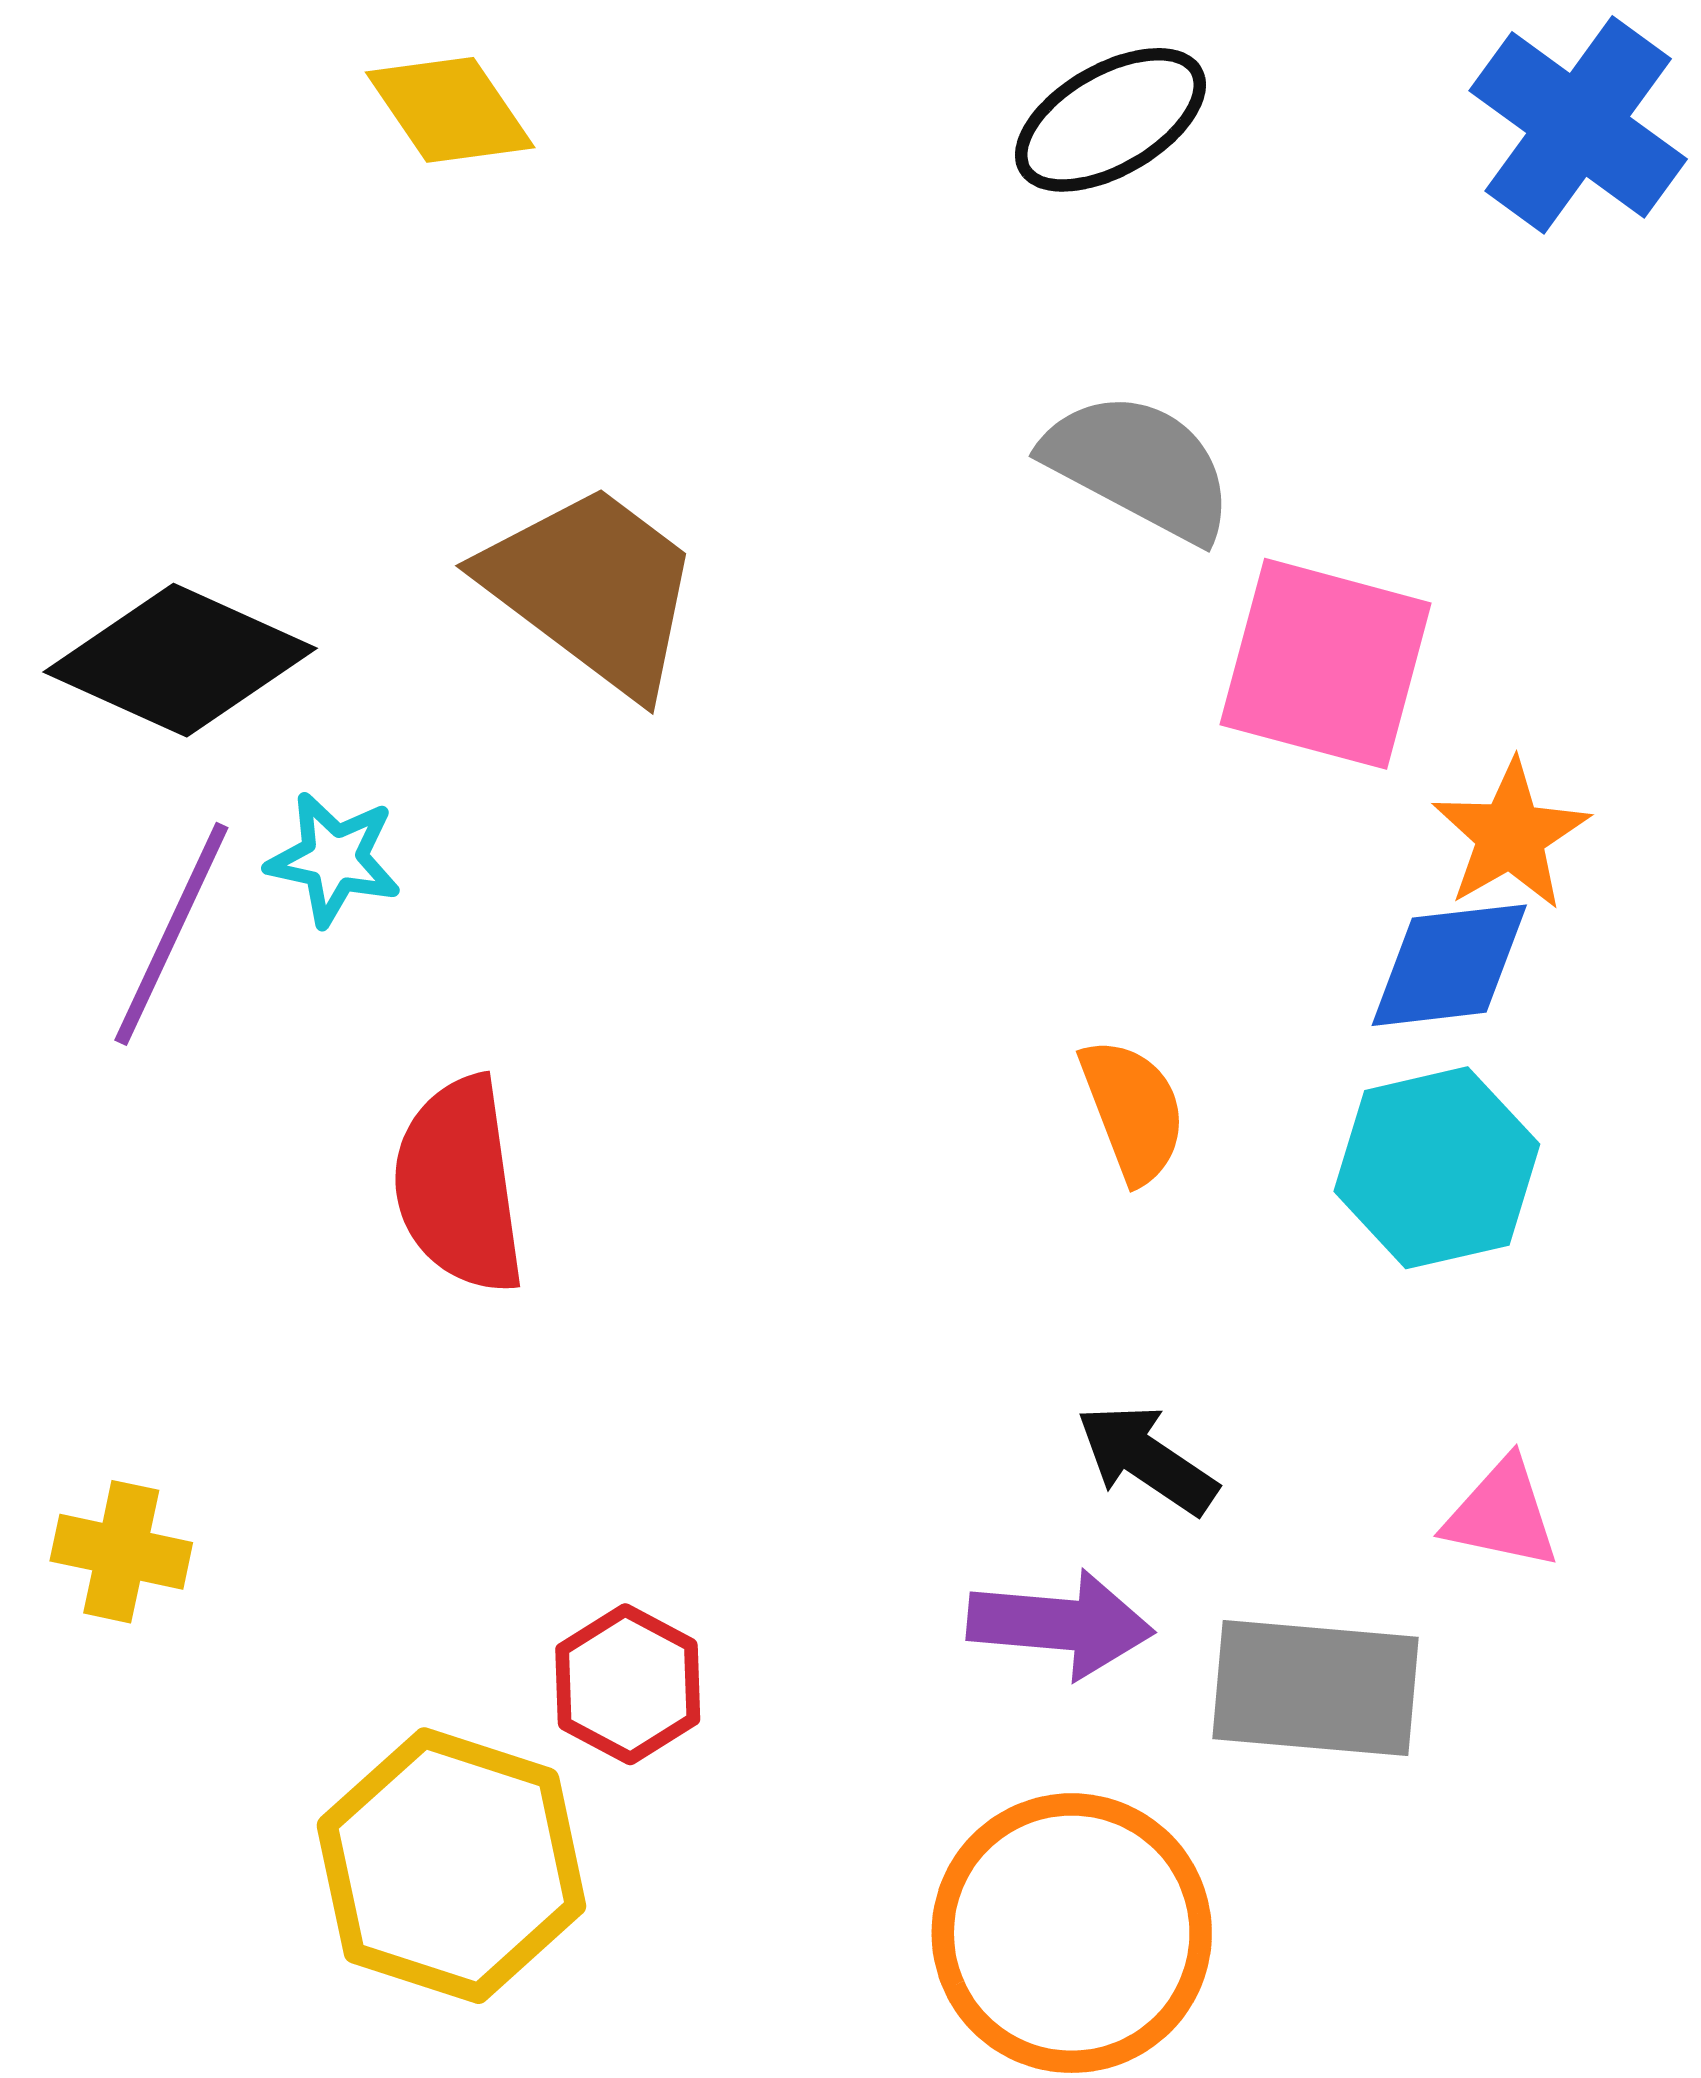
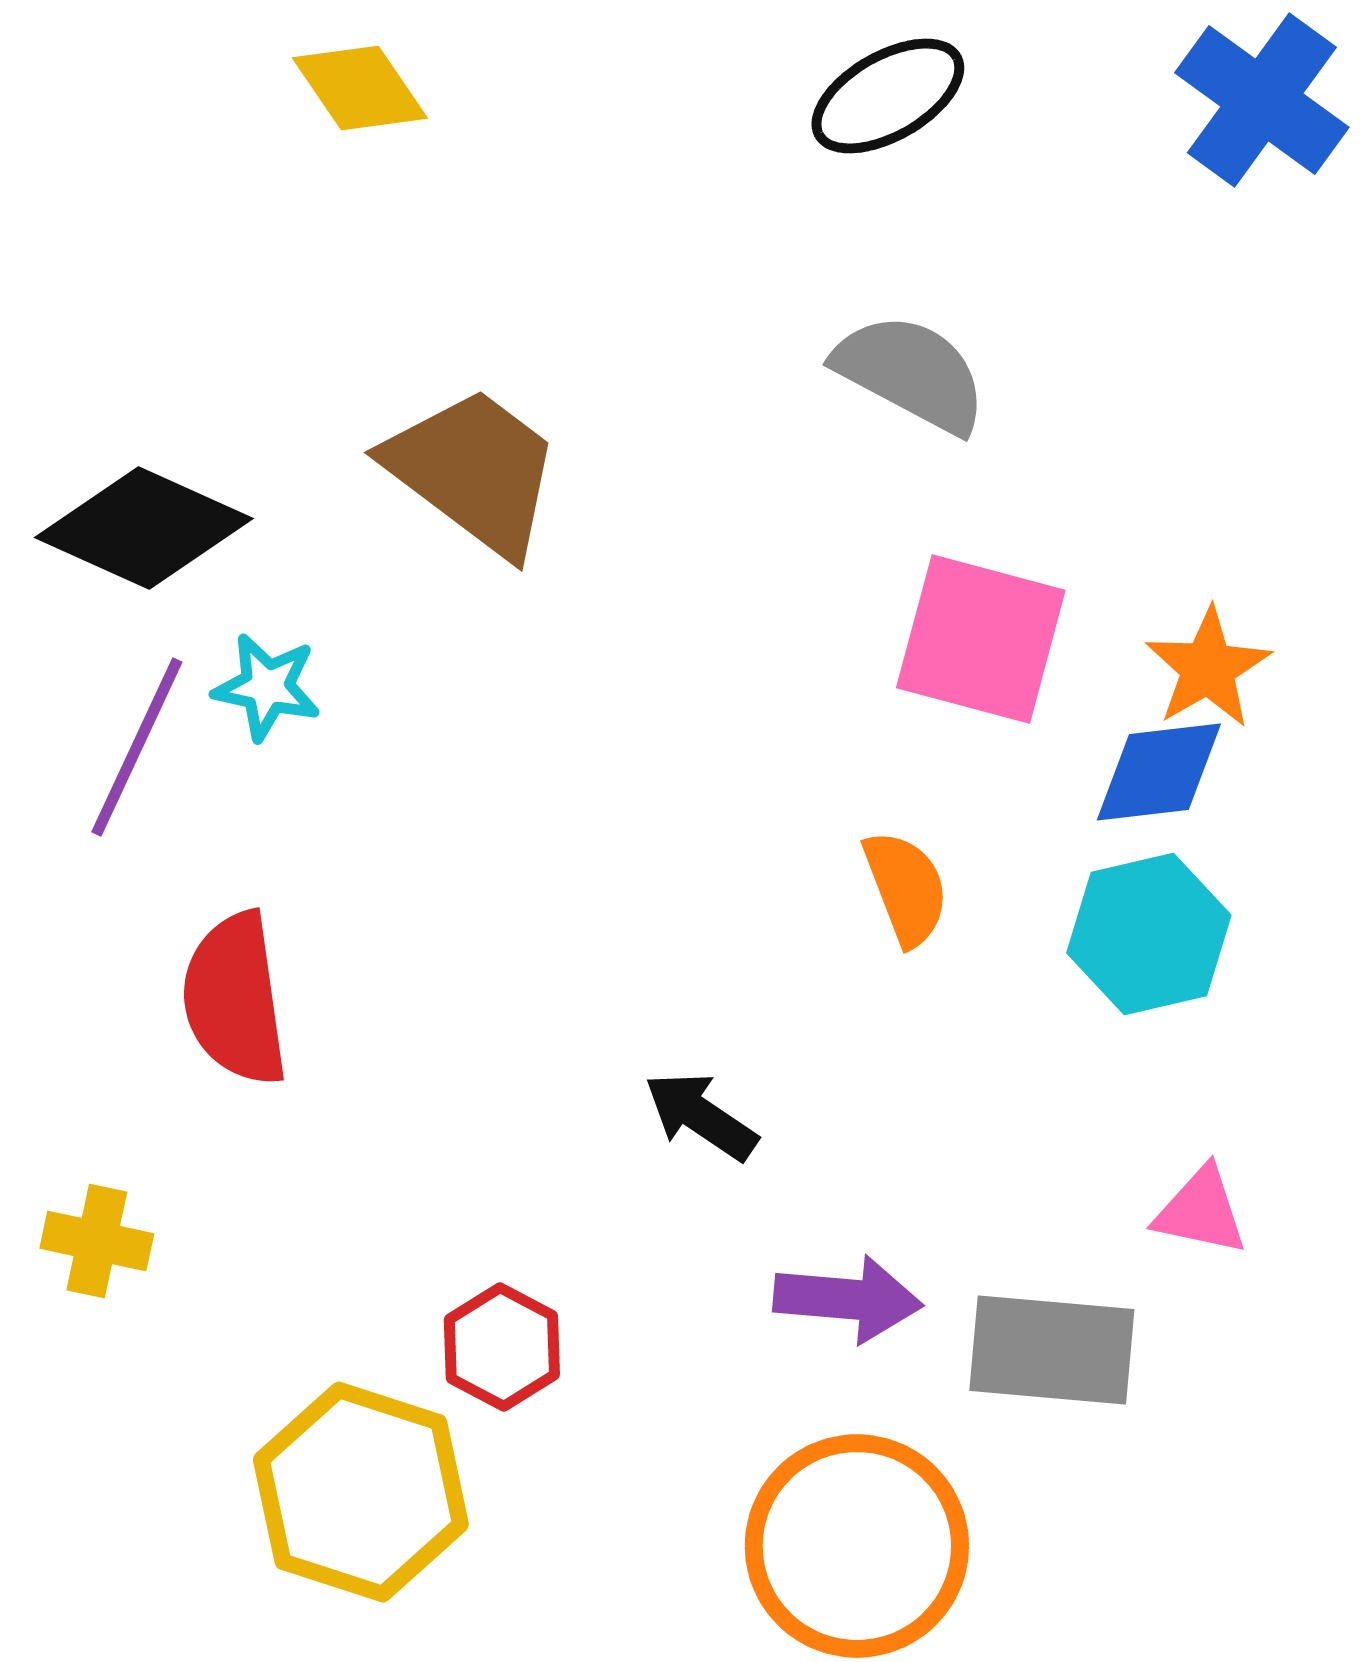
pink square: (1326, 664) -> (981, 639), moved
red semicircle: (459, 1185) -> (235, 999), moved
black arrow: (1147, 1459) -> (701, 1116), moved

